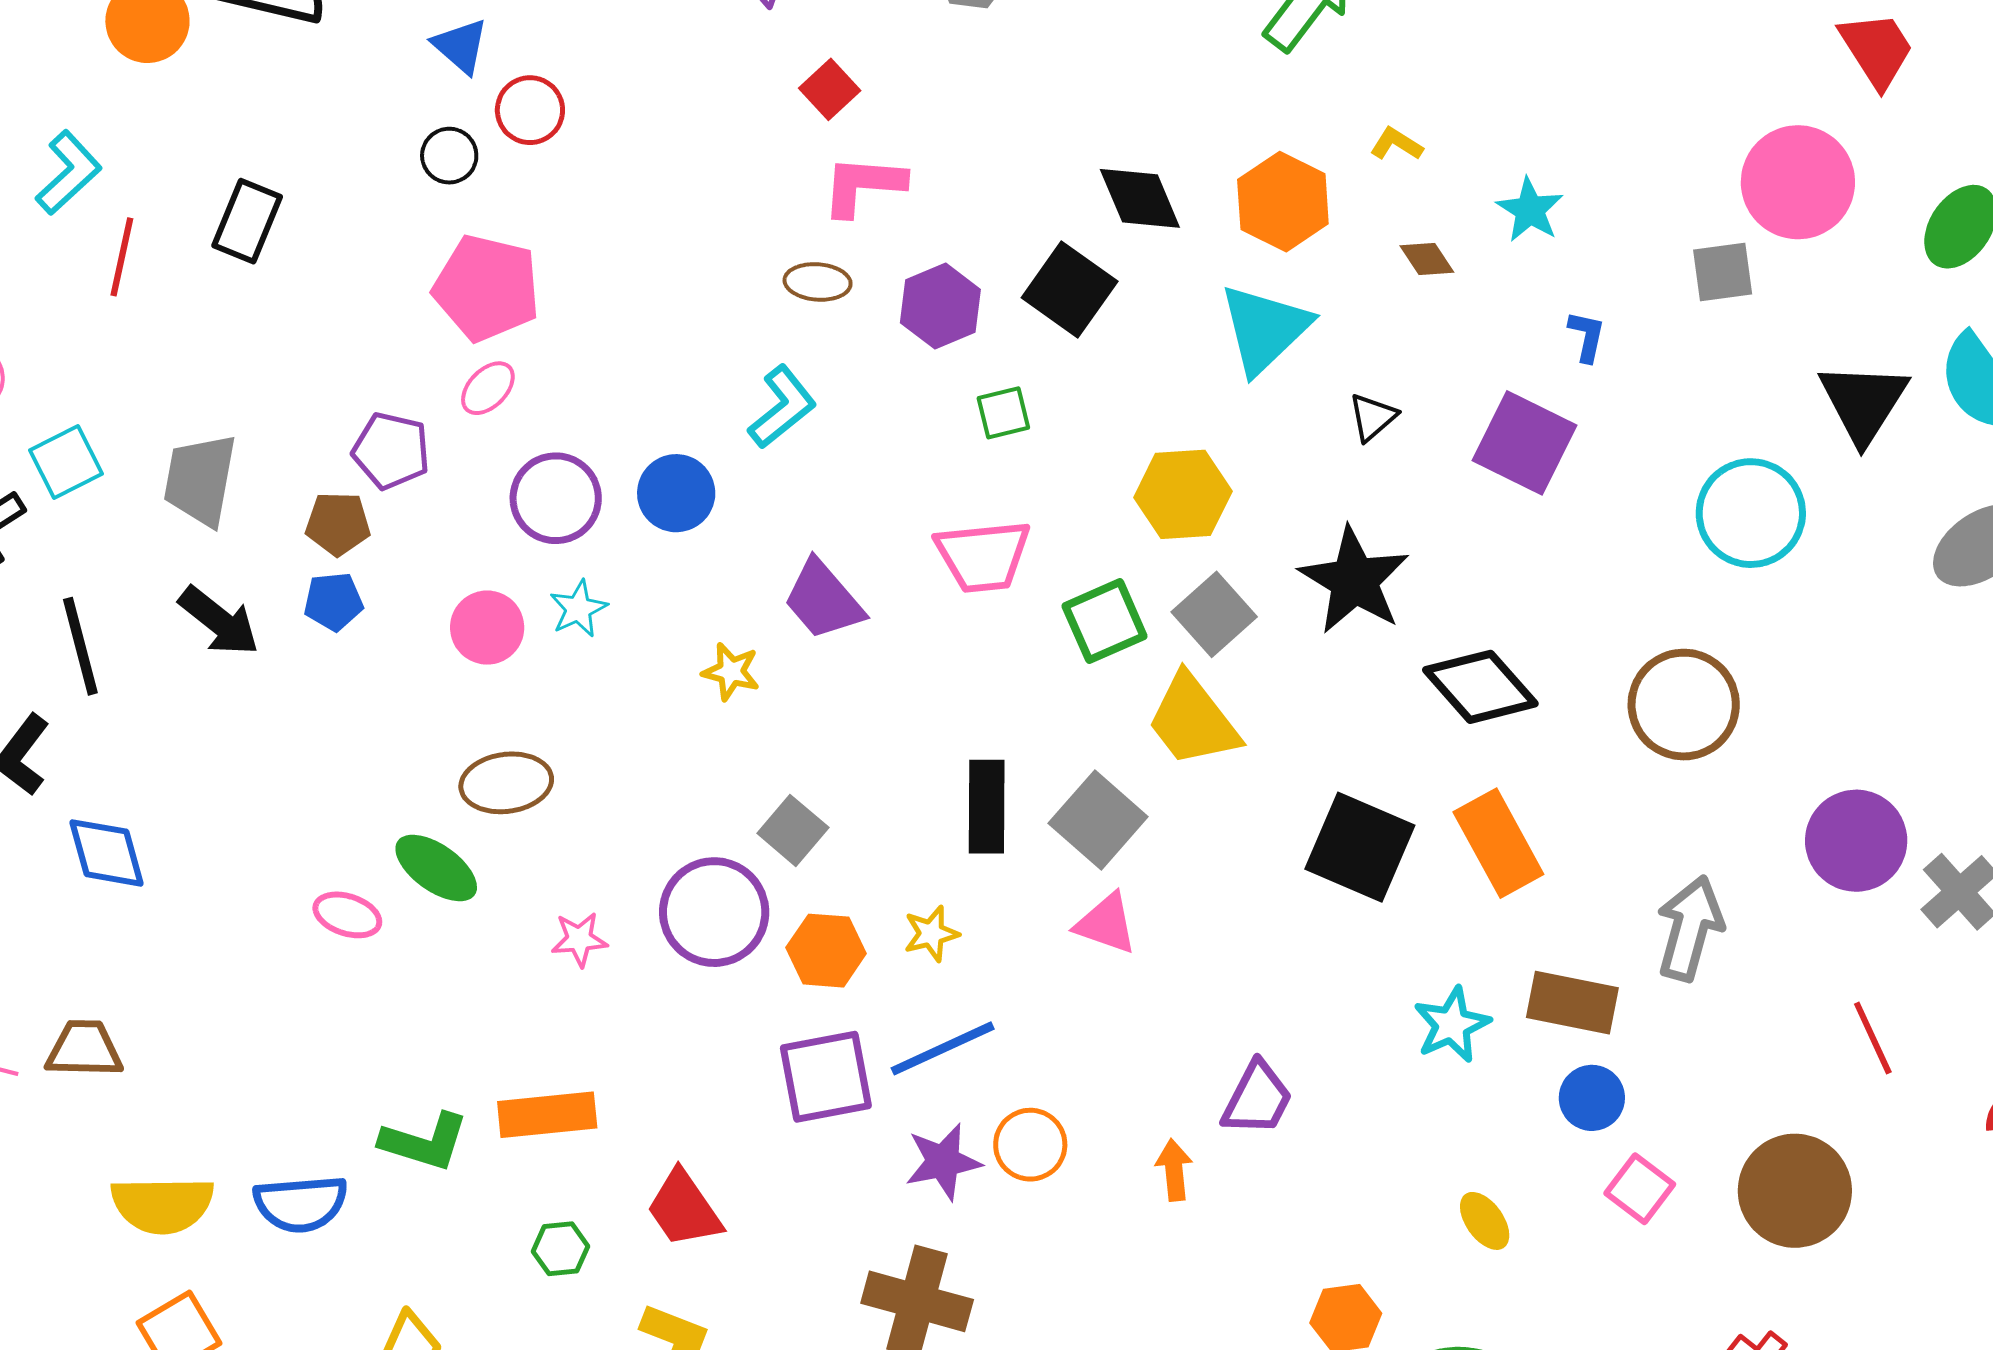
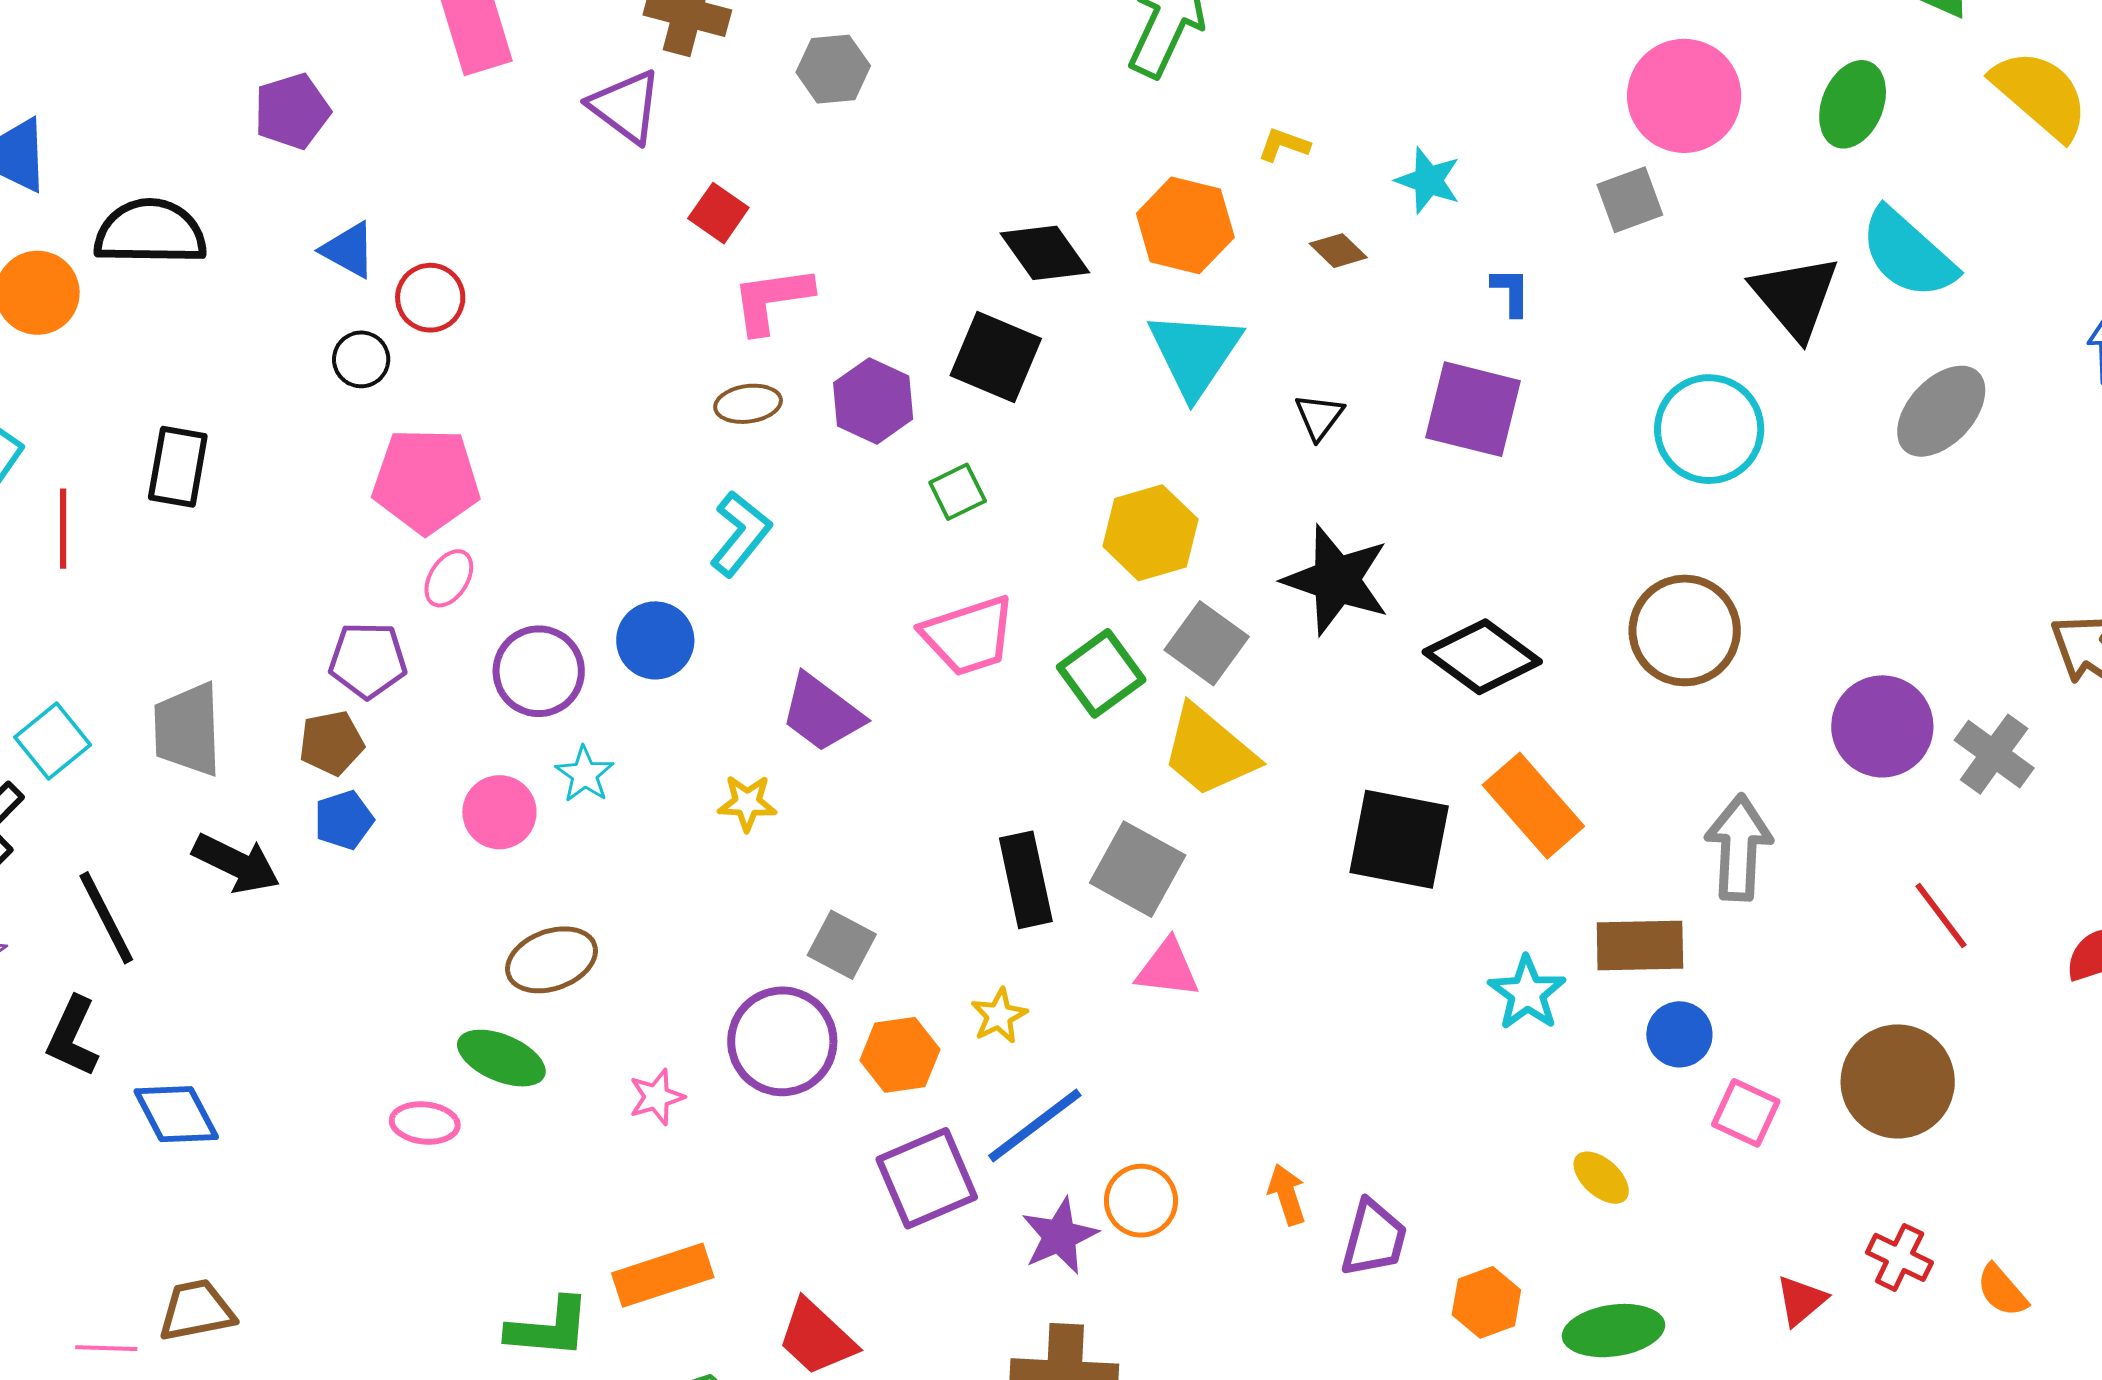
purple trapezoid: (1257, 1099) -> (1374, 1238), moved

